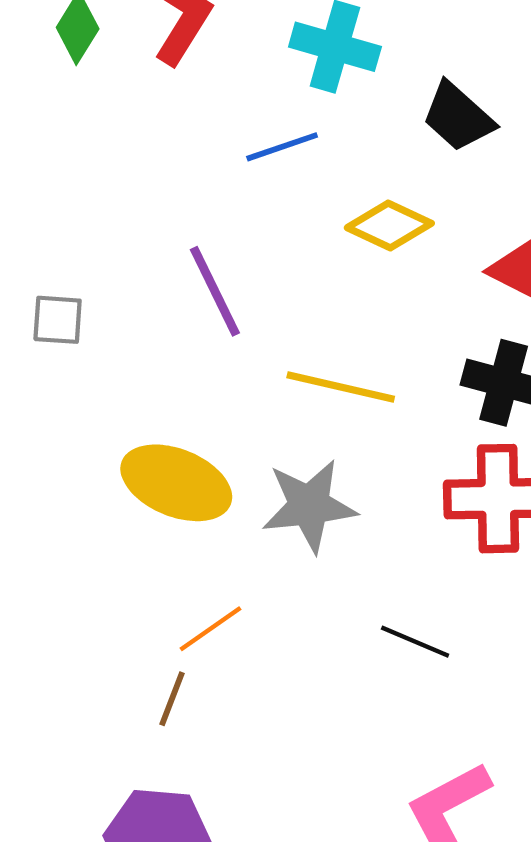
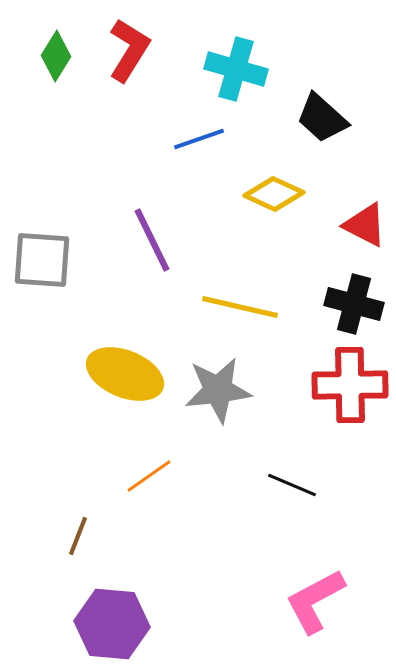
gray square: (58, 320) -> (42, 260), size x1.6
brown line: (172, 699) -> (78, 536), moved

